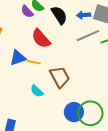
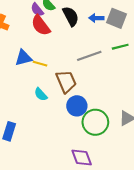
gray line: (88, 36) -> (89, 56), moved
red semicircle: (41, 39) -> (41, 25), moved
blue circle: (74, 112) -> (77, 106), moved

